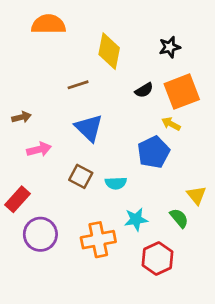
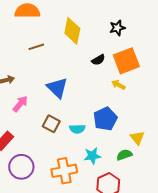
brown line: (78, 85) -> (36, 47), moved
pink arrow: (39, 149) -> (20, 104), turned -36
blue pentagon: (153, 152) -> (105, 119), moved
green semicircle: (179, 218) -> (124, 155), turned -70

